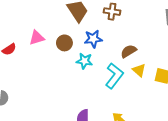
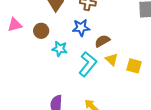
blue star: (93, 39) -> (81, 28), moved

